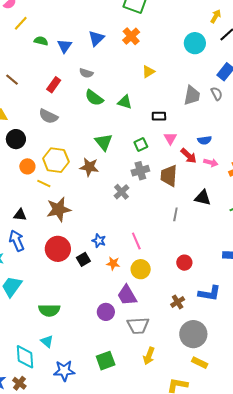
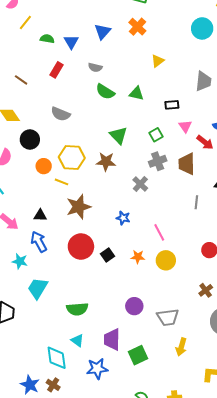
red rectangle: (54, 85) -> (56, 70), moved
blue star: (99, 241) -> (123, 218), moved
purple trapezoid: (127, 295) -> (112, 340), moved, turned 35

